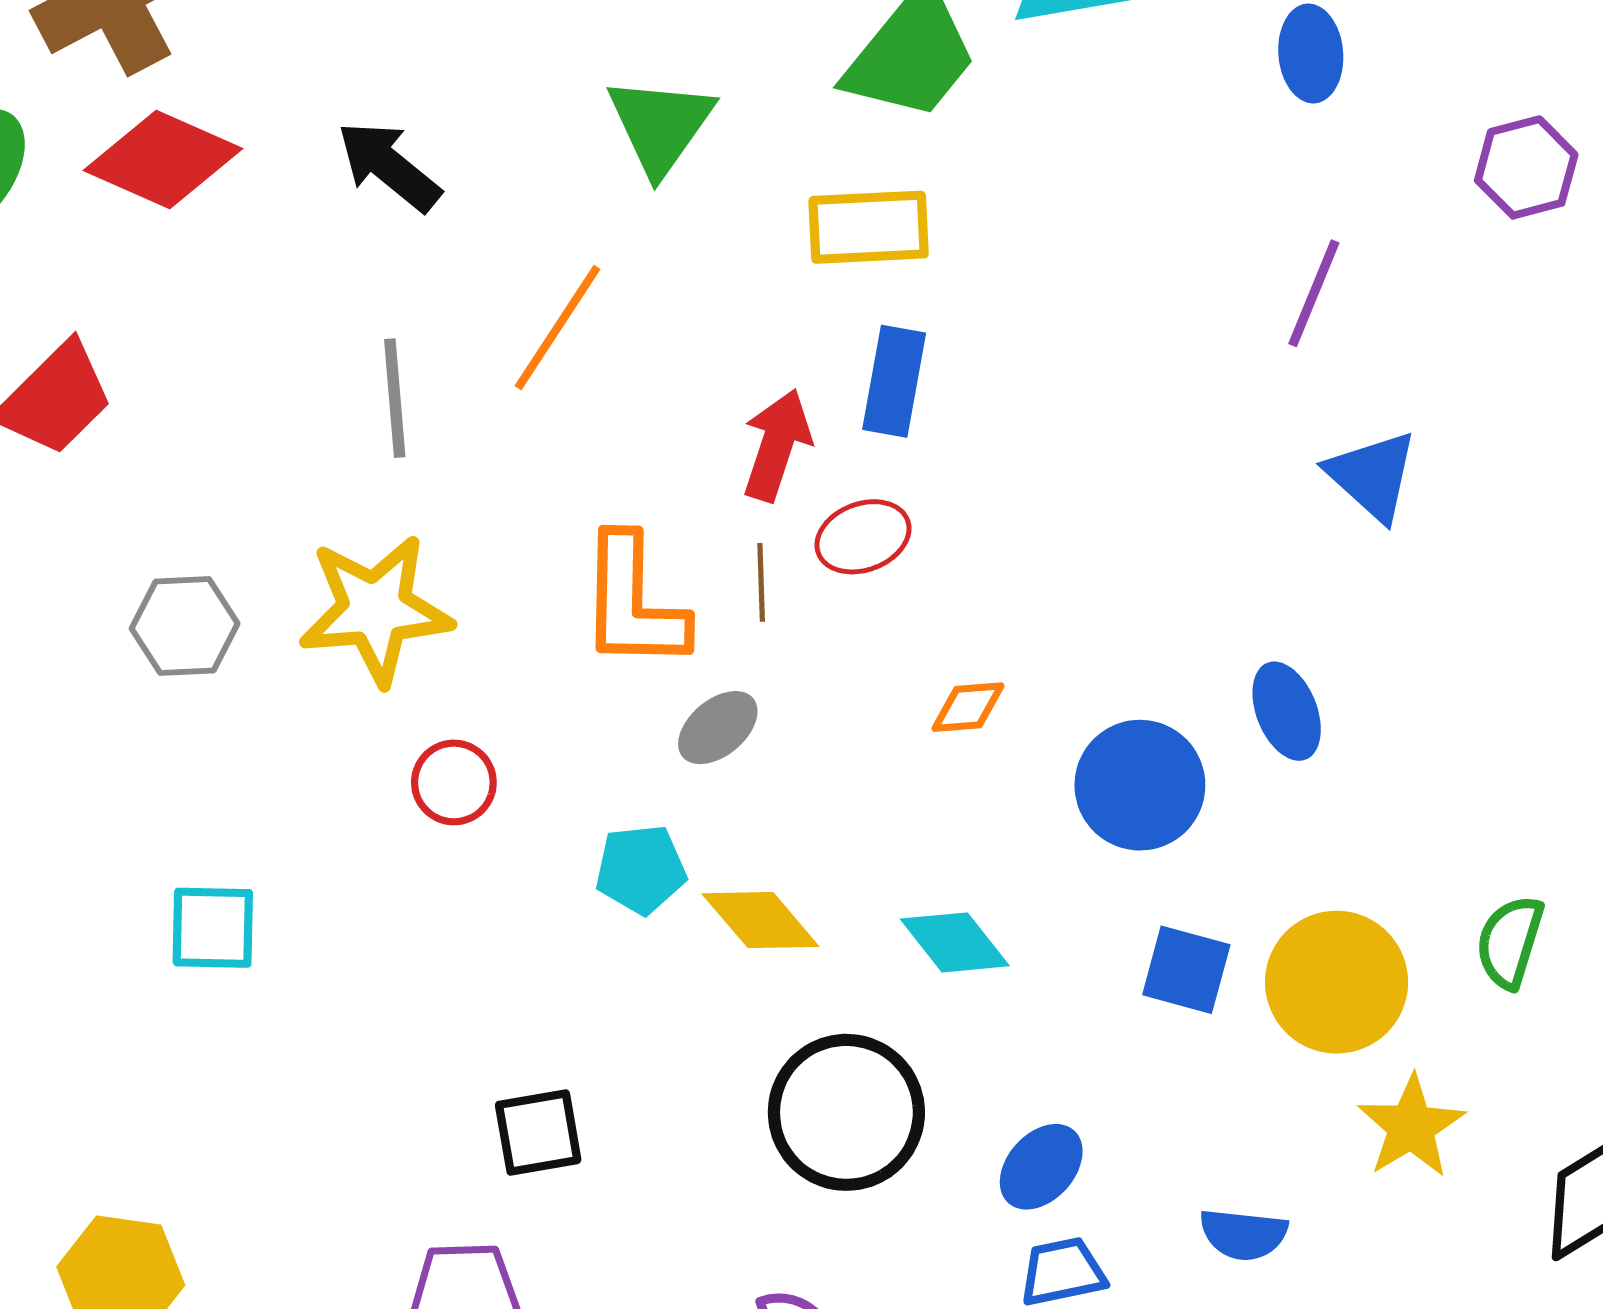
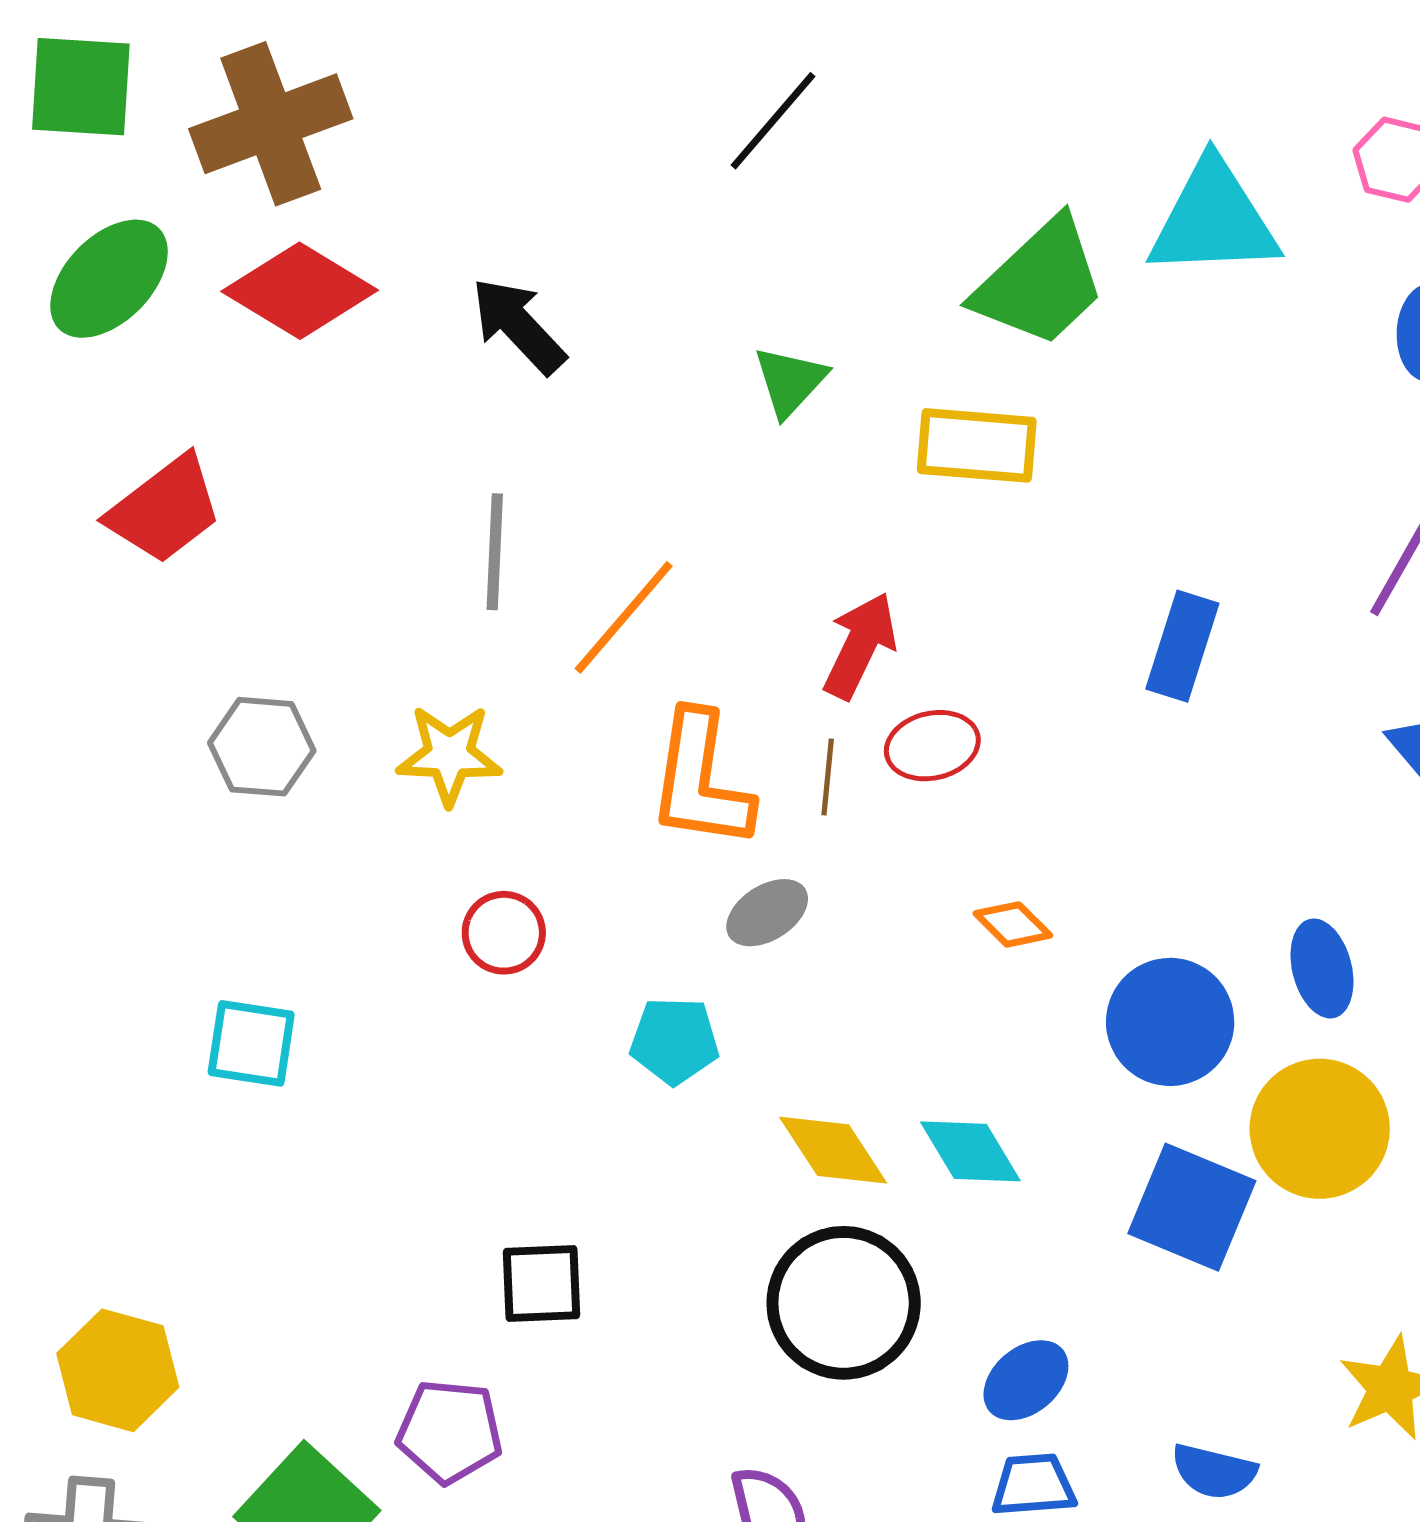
green triangle: (660, 125) -> (790, 381), moved, size x0.7
orange line: (558, 328) -> (624, 617), moved
blue rectangle: (894, 381) -> (1182, 646), moved
yellow star: (375, 610) -> (449, 755), size x0.7
orange diamond: (968, 707) -> (1013, 924), turned 42
yellow diamond: (760, 920) -> (833, 1150), moved
blue square: (1186, 970) -> (1192, 1207), size x1.4
yellow circle: (1337, 982) -> (1320, 1129), moved

